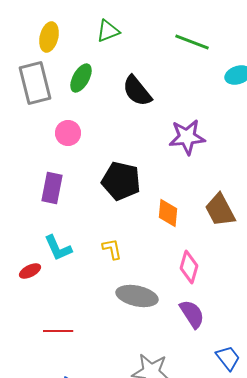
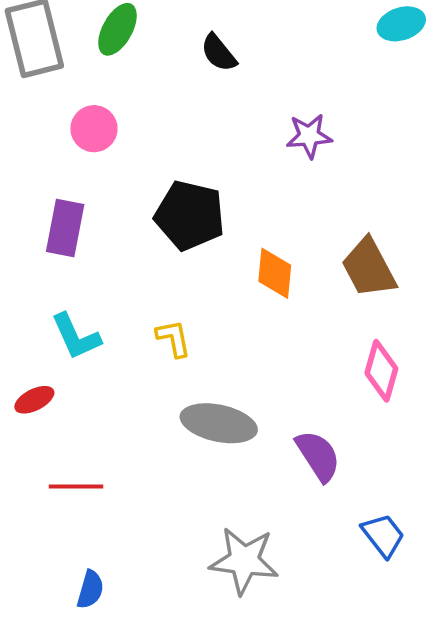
black semicircle: (137, 91) -> (219, 53), size x0.7
purple star: (187, 137) -> (309, 136), size x0.7
pink diamond: (189, 267) -> (381, 371), moved
red ellipse: (30, 271) -> (34, 400), moved

